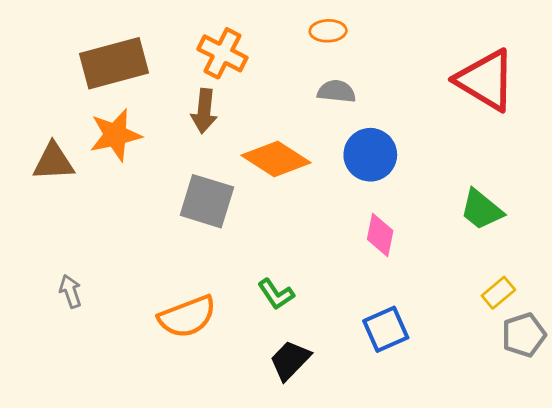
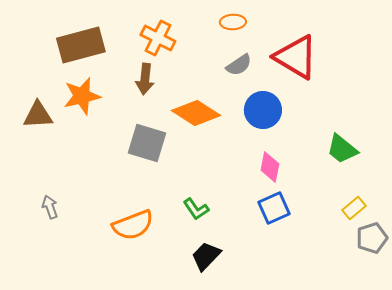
red triangle: (486, 80) -> (296, 57), moved
gray semicircle: (336, 91) -> (239, 65), turned 140
blue square: (386, 329) -> (274, 208), moved

